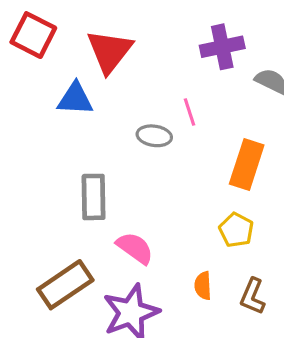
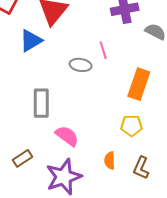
blue triangle: (75, 99) -> (31, 41), turned -35
yellow pentagon: (236, 230) -> (131, 126), turned -30
brown rectangle: (65, 285) -> (22, 158), size x0.6

